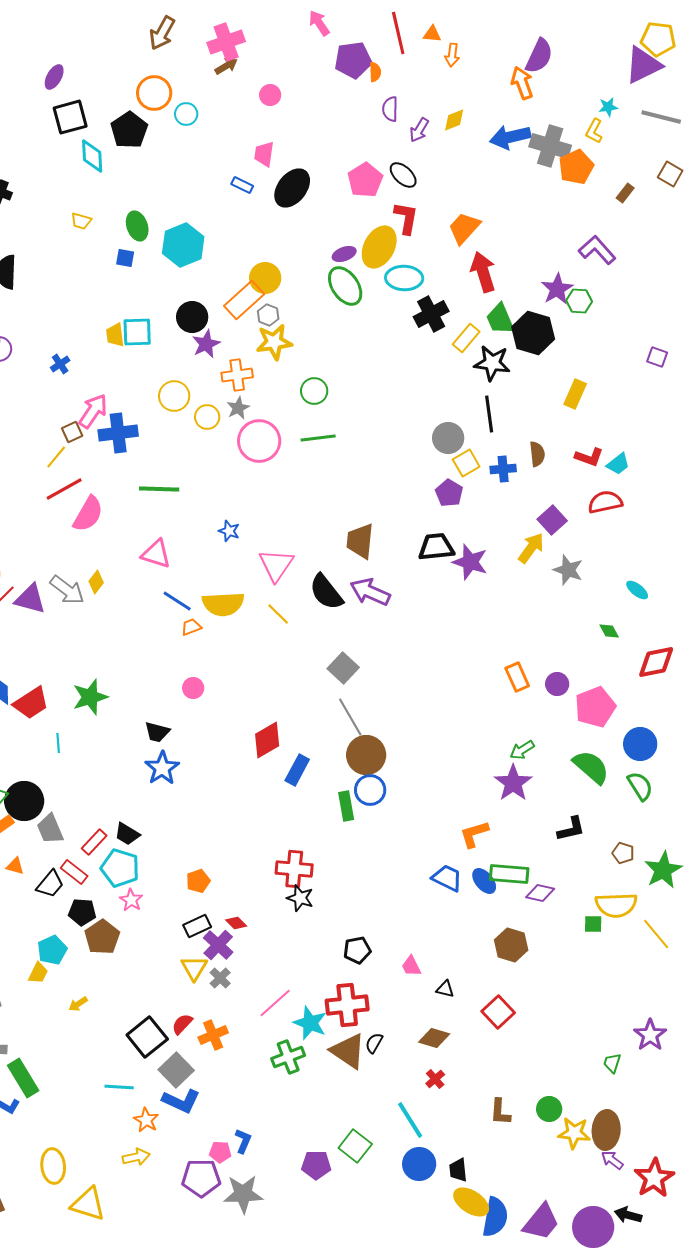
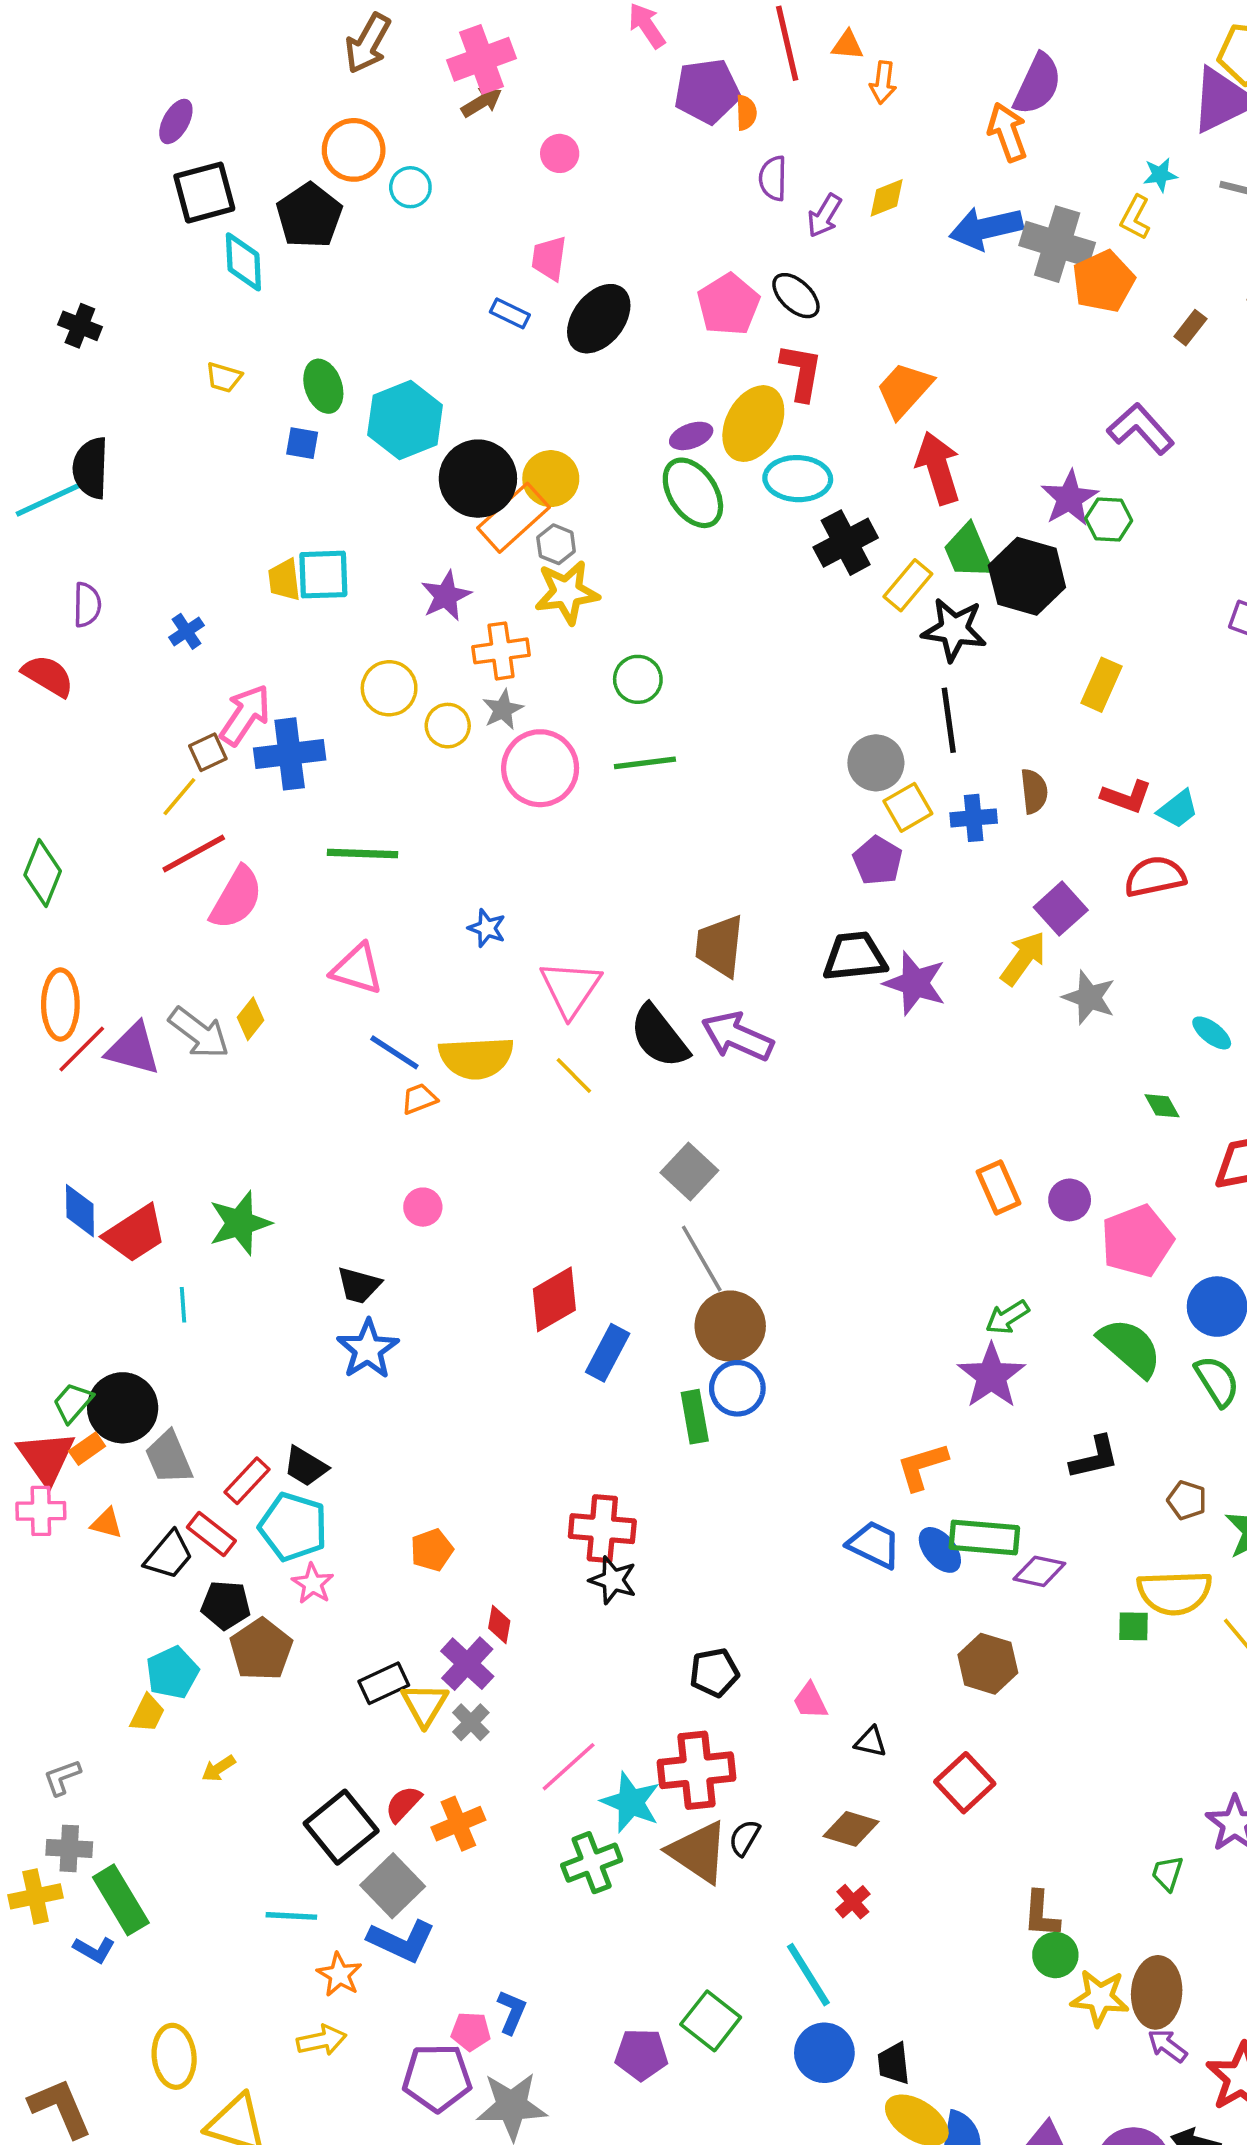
black circle: (192, 317) -> (478, 479), moved, size x1.4
red diamond: (236, 923) -> (499, 1625), turned 55
black rectangle: (197, 926) -> (384, 1683), moved
brown L-shape: (500, 1112) -> (1041, 1914), moved

